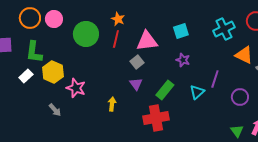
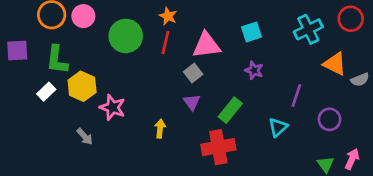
cyan triangle: (197, 92) -> (278, 127), moved

